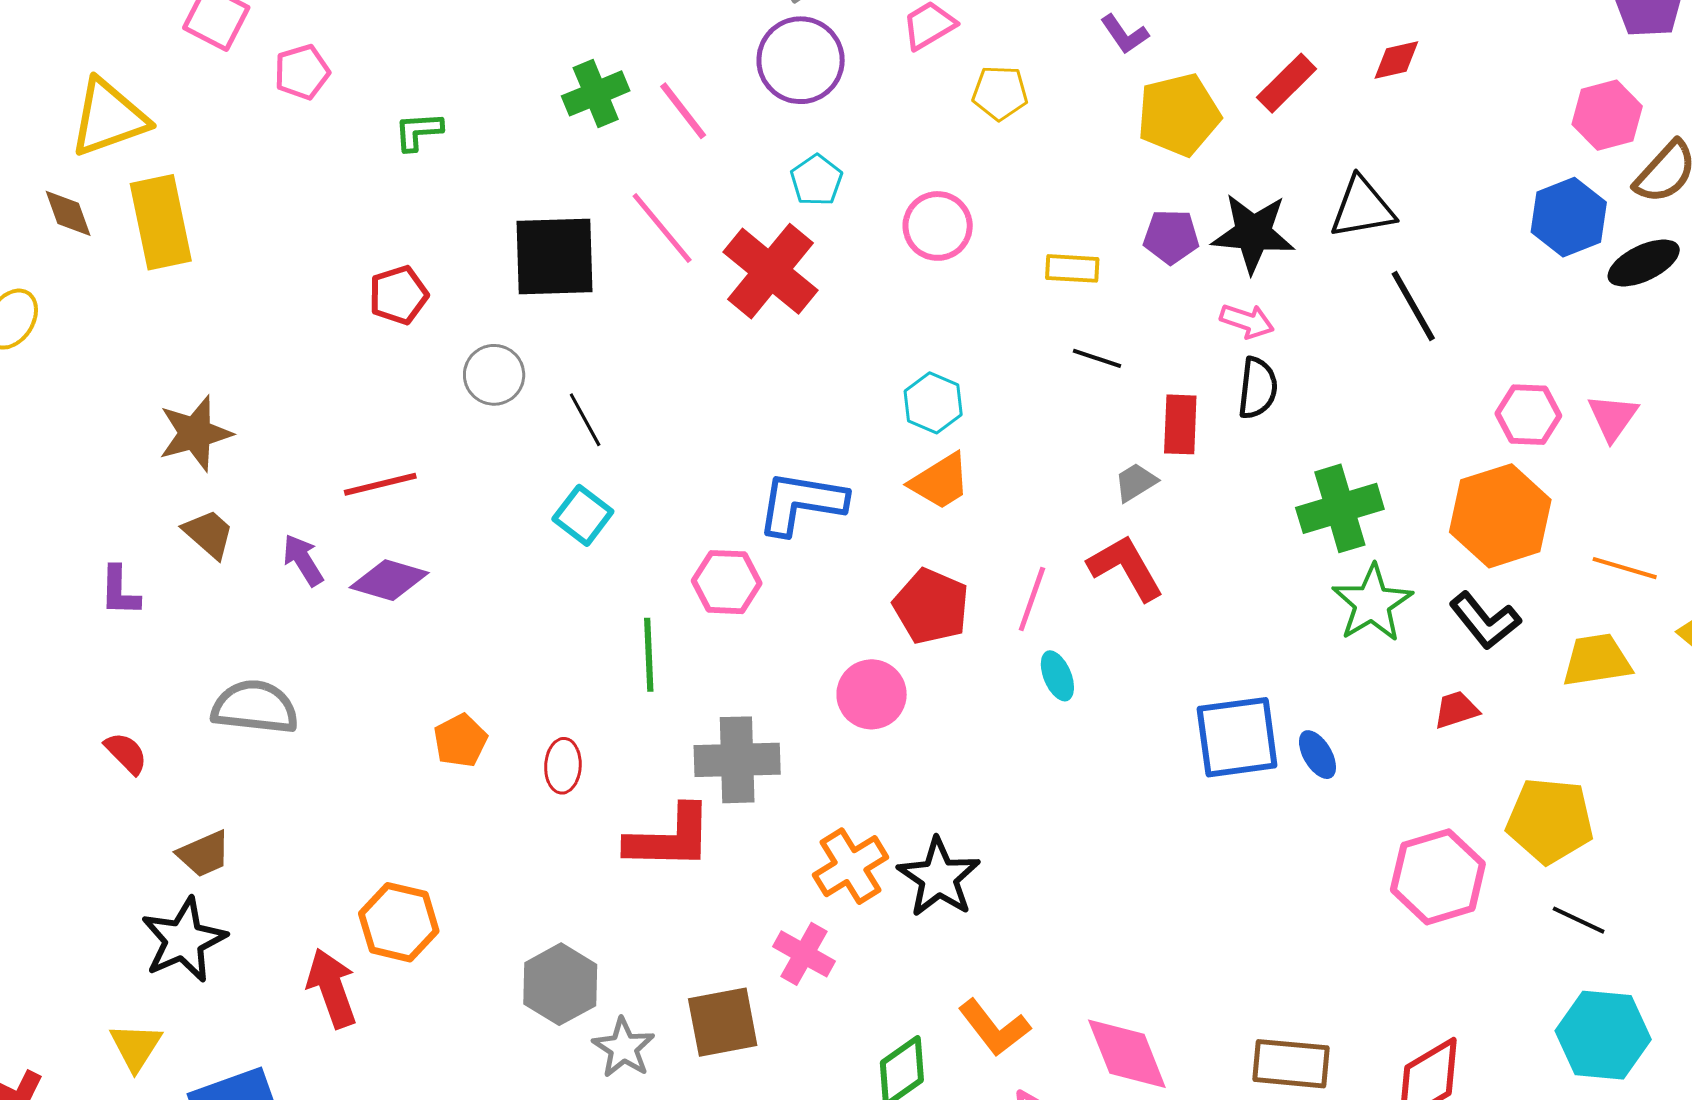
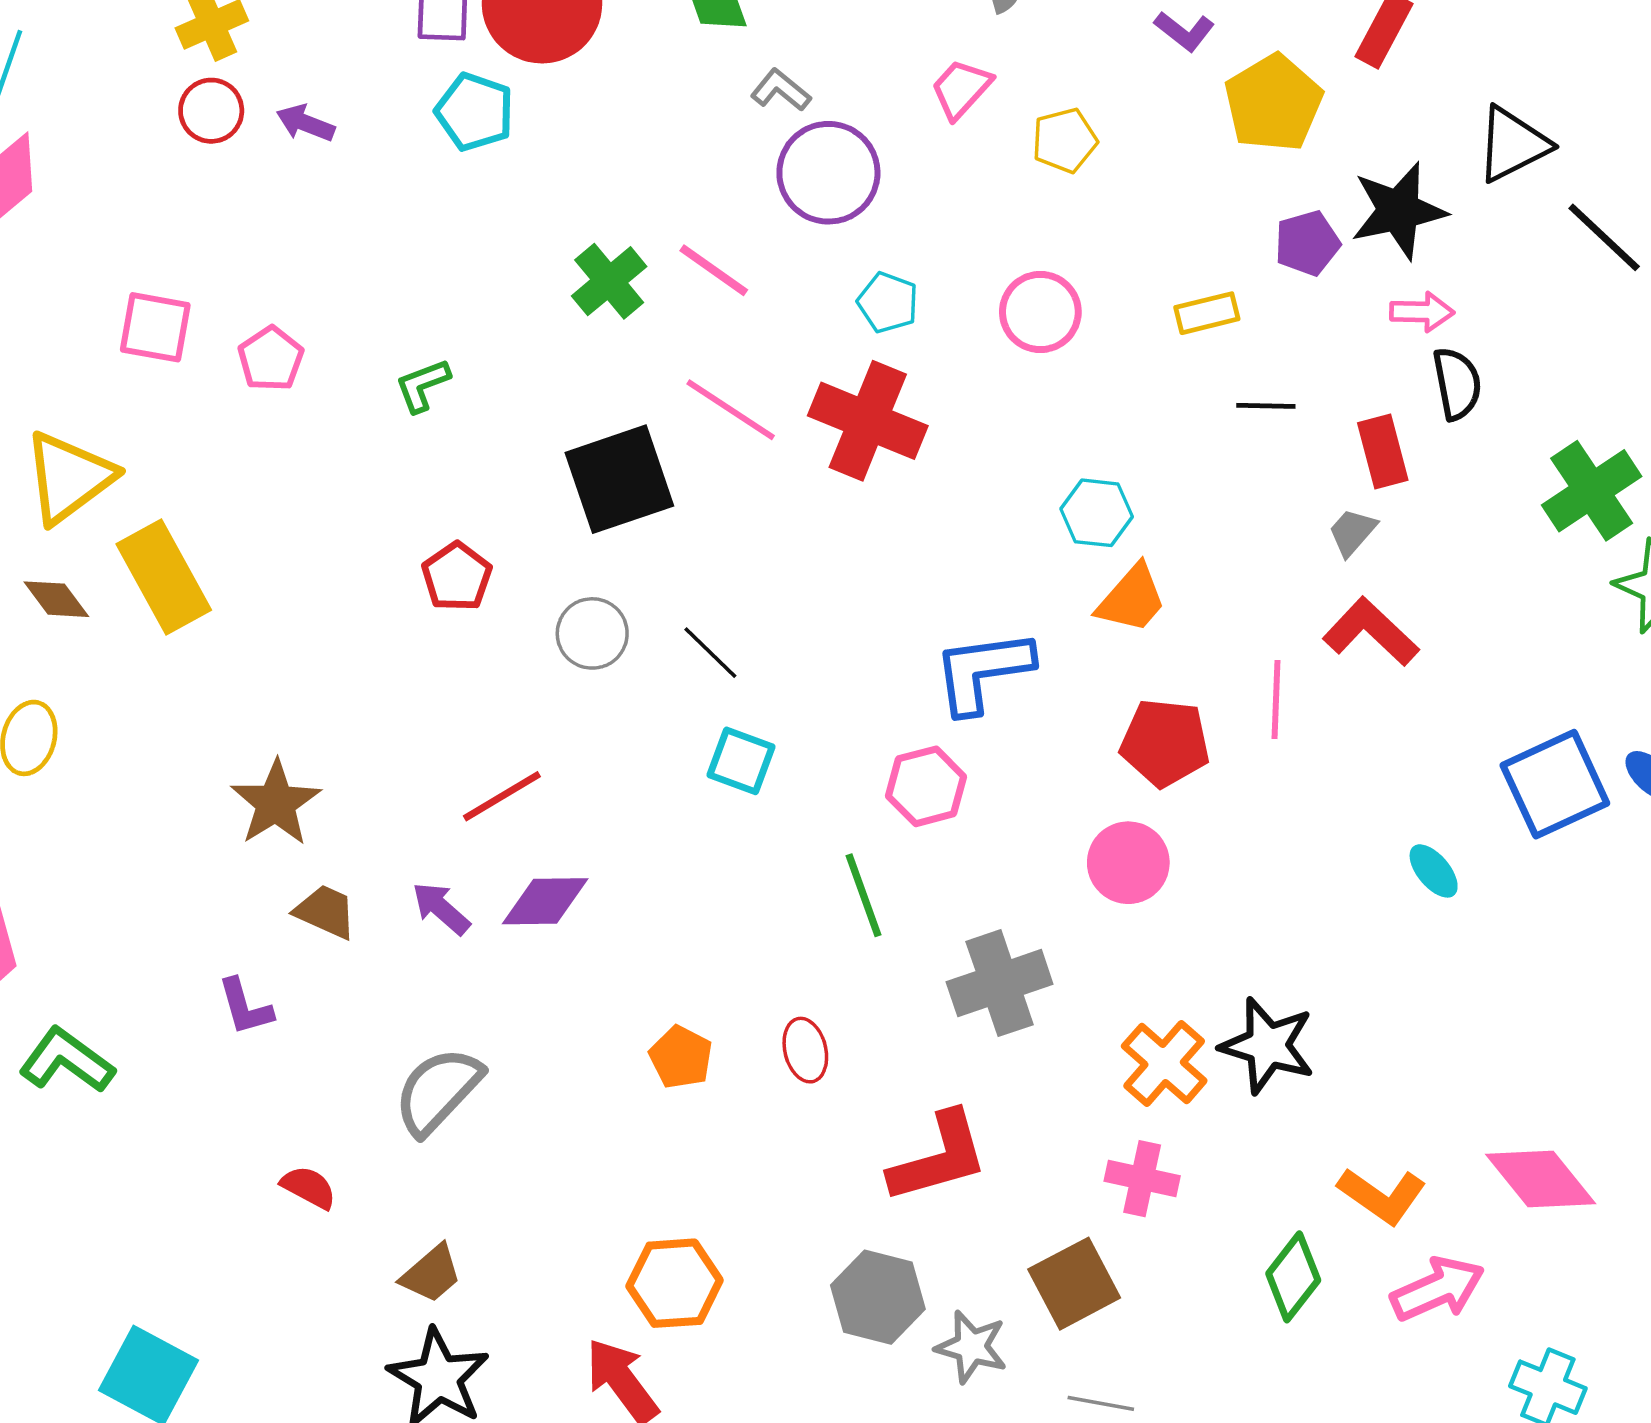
cyan ellipse: (1057, 676) -> (1434, 871), moved
gray semicircle: (255, 707) -> (438, 1091), turned -36
red L-shape: (670, 838) -> (939, 1157), moved

